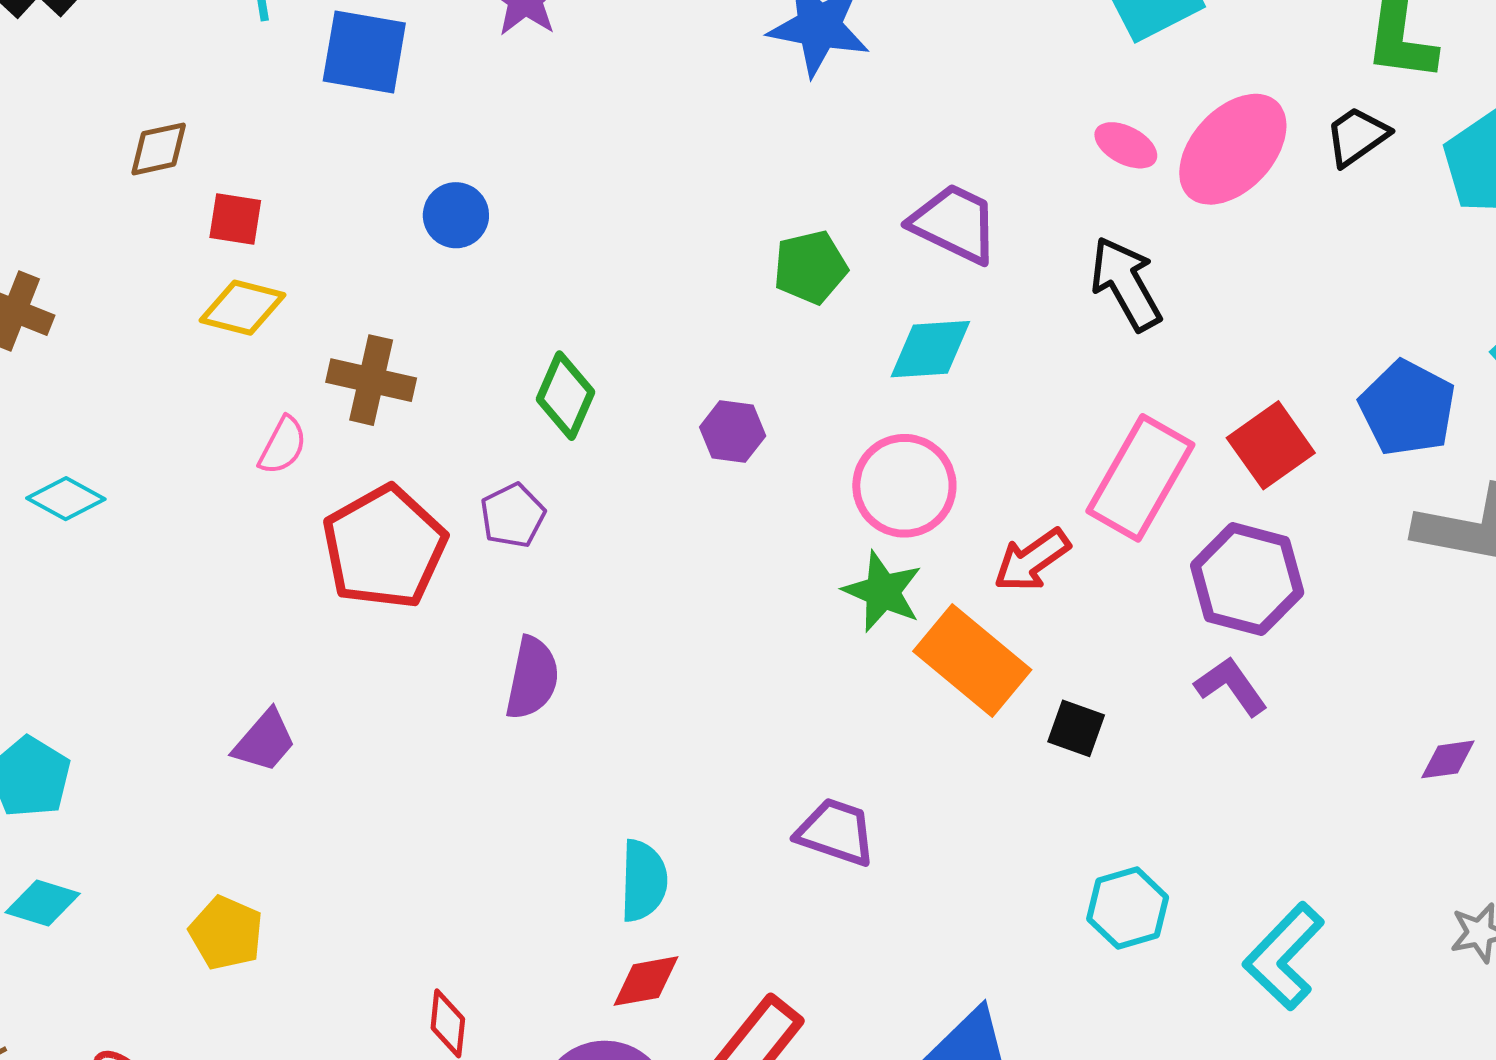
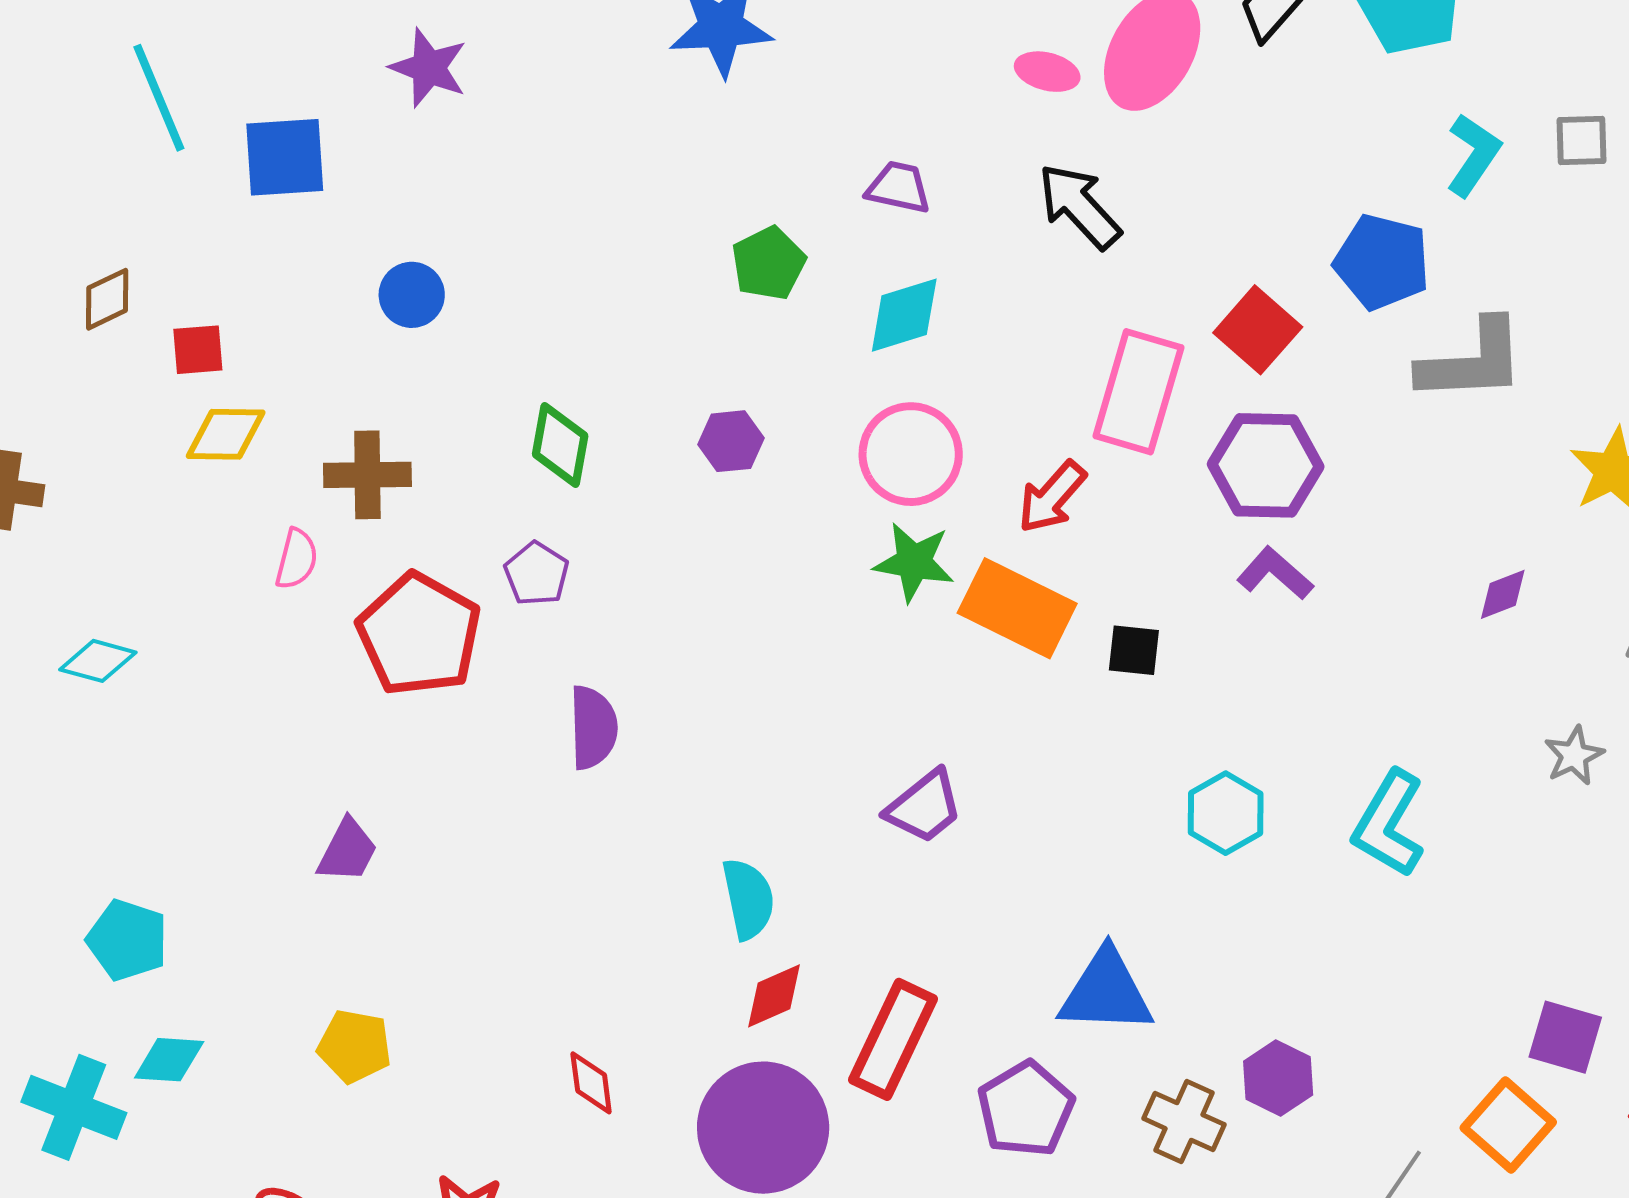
purple trapezoid: (954, 223) -> (899, 187), size x0.7
purple trapezoid: (836, 832) -> (924, 807), turned 136

